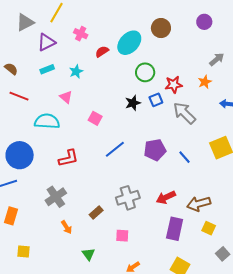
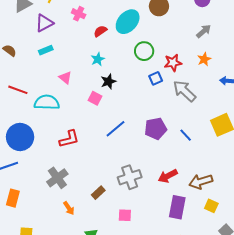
gray arrow: (217, 59) -> (204, 31), moved
cyan star: (76, 71) -> (98, 59), moved
red line: (19, 96) -> (18, 90), moved
black star: (133, 103) -> (108, 81), moved

